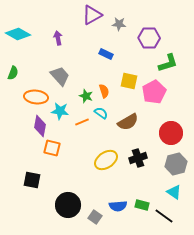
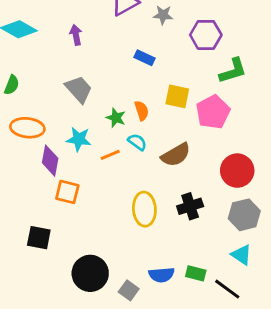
orange ellipse: (36, 97) -> (27, 128), moved
yellow ellipse: (106, 160) -> (144, 209), turned -60

